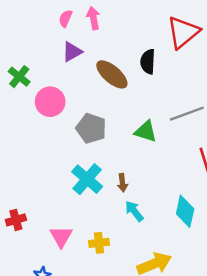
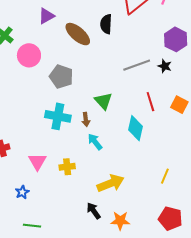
green triangle: (146, 131) -> (103, 101), moved, turned 30
cyan cross: (87, 179) -> (58, 116), turned -30
cyan diamond: (185, 211) -> (136, 128), moved

